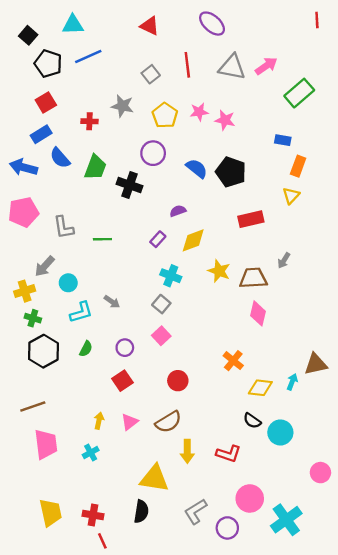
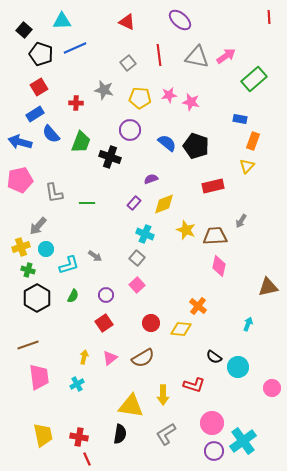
yellow pentagon: (165, 115) -> (140, 98), turned -30
cyan circle: (68, 283) -> (46, 249), moved
brown triangle: (316, 364) -> (268, 287), moved
yellow diamond: (260, 388) -> (181, 329), moved
yellow arrow: (187, 451) -> (163, 395), moved
pink circle: (320, 473) -> (272, 388), moved
purple circle: (227, 528) -> (214, 451), moved

